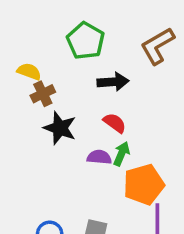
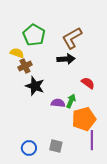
green pentagon: (86, 41) -> (34, 35), moved
brown L-shape: (157, 46) -> (72, 38), moved
red semicircle: (115, 123) -> (88, 83), moved

